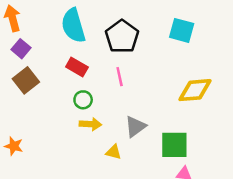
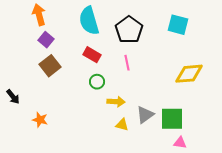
yellow arrow: (90, 124) -> (116, 102), moved
gray triangle: (135, 127) -> (145, 115), moved

